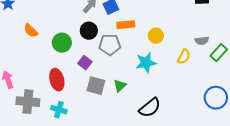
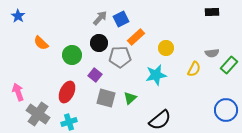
orange rectangle: (126, 25) -> (136, 37), turned -36
red ellipse: (57, 80) -> (67, 92), turned 40
gray cross: (28, 102) -> (38, 114), turned 30
cyan cross: (59, 110) -> (69, 122), turned -35

